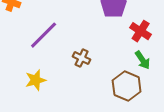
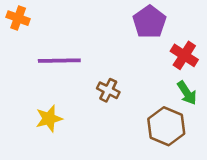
purple line: (44, 35) -> (59, 61), turned 44

